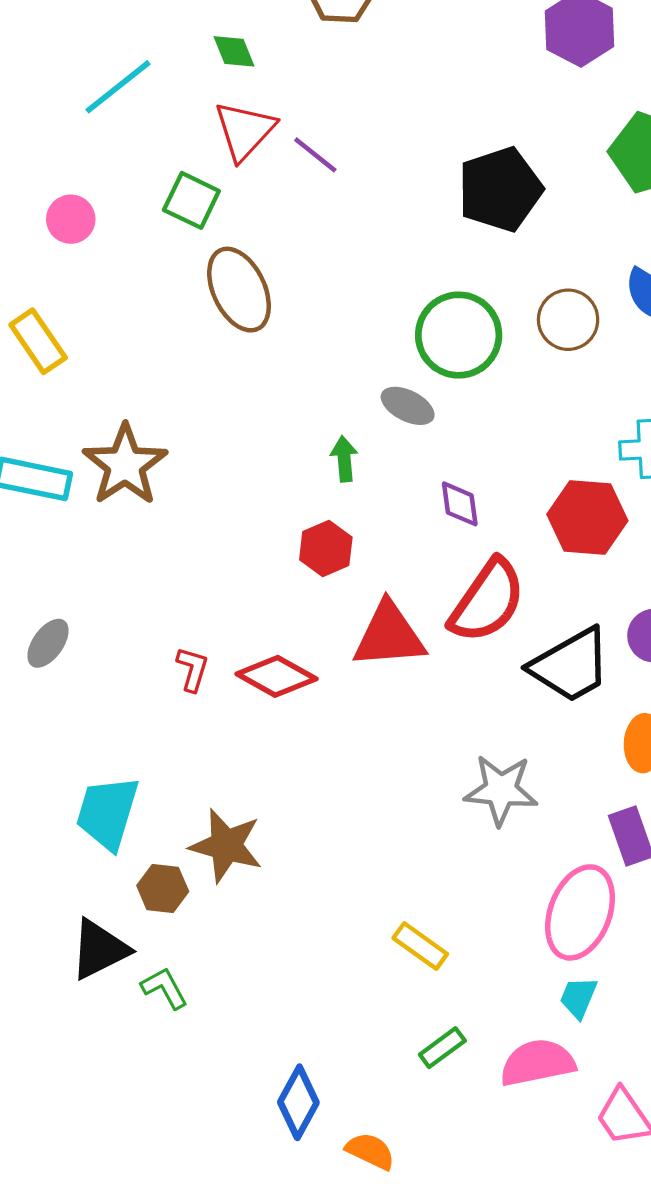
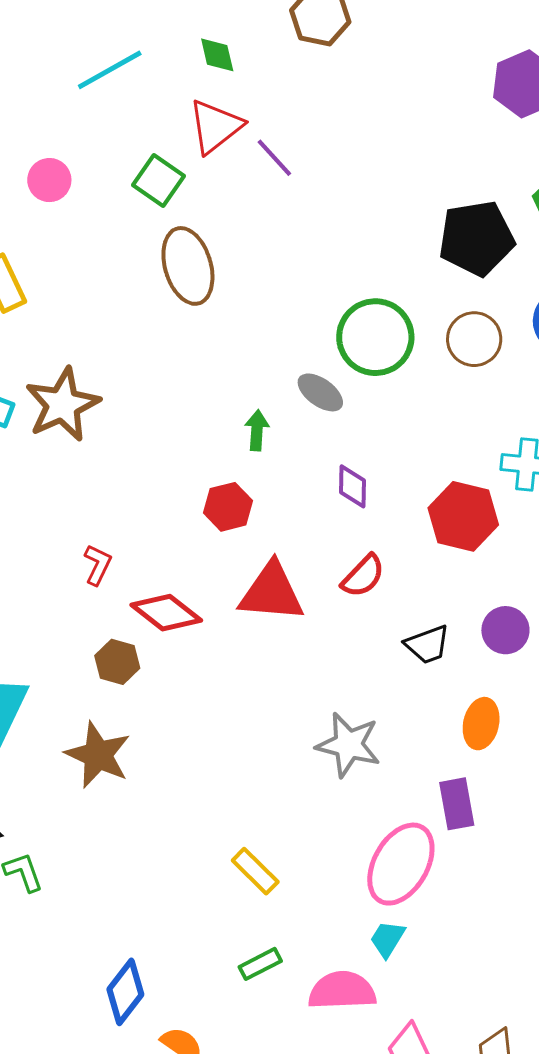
black pentagon: (500, 189) -> (476, 238), moved
red semicircle: (487, 601) -> (363, 576), size x0.6
black trapezoid: (570, 665) -> (427, 645), size x0.6
red L-shape: (192, 669) -> (98, 565), moved
brown hexagon: (163, 889) -> (117, 662), moved

